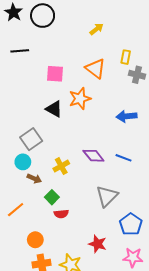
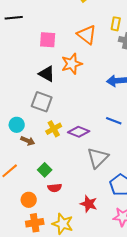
gray square: (31, 139) -> (42, 102), moved, turned -35
purple diamond: (93, 156) -> (79, 132), moved, turned -30
green square: (52, 197) -> (45, 170), moved
red semicircle: (61, 214) -> (55, 188), moved

